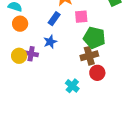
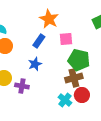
purple cross: (31, 54) -> (22, 86), moved
cyan cross: (72, 86) -> (65, 100), moved

